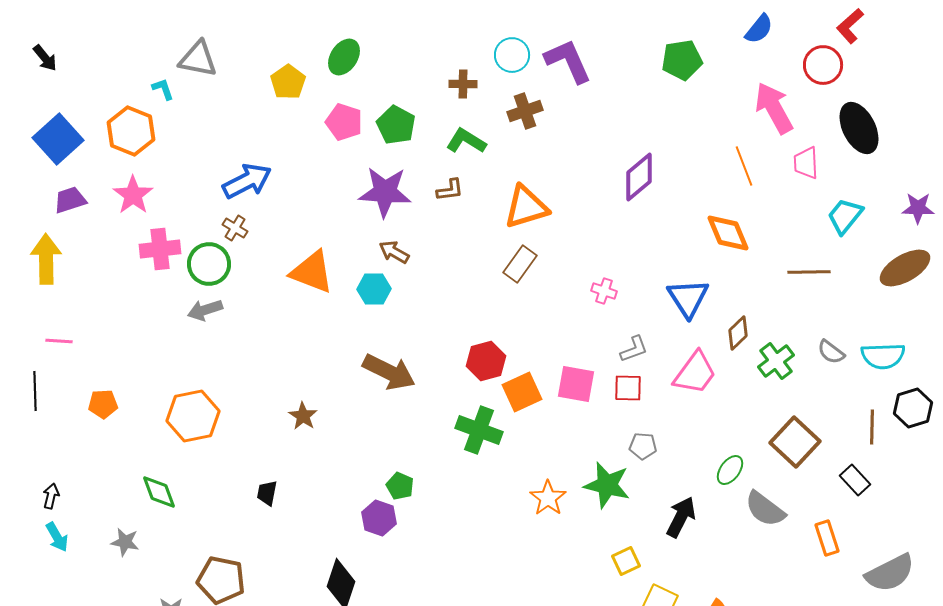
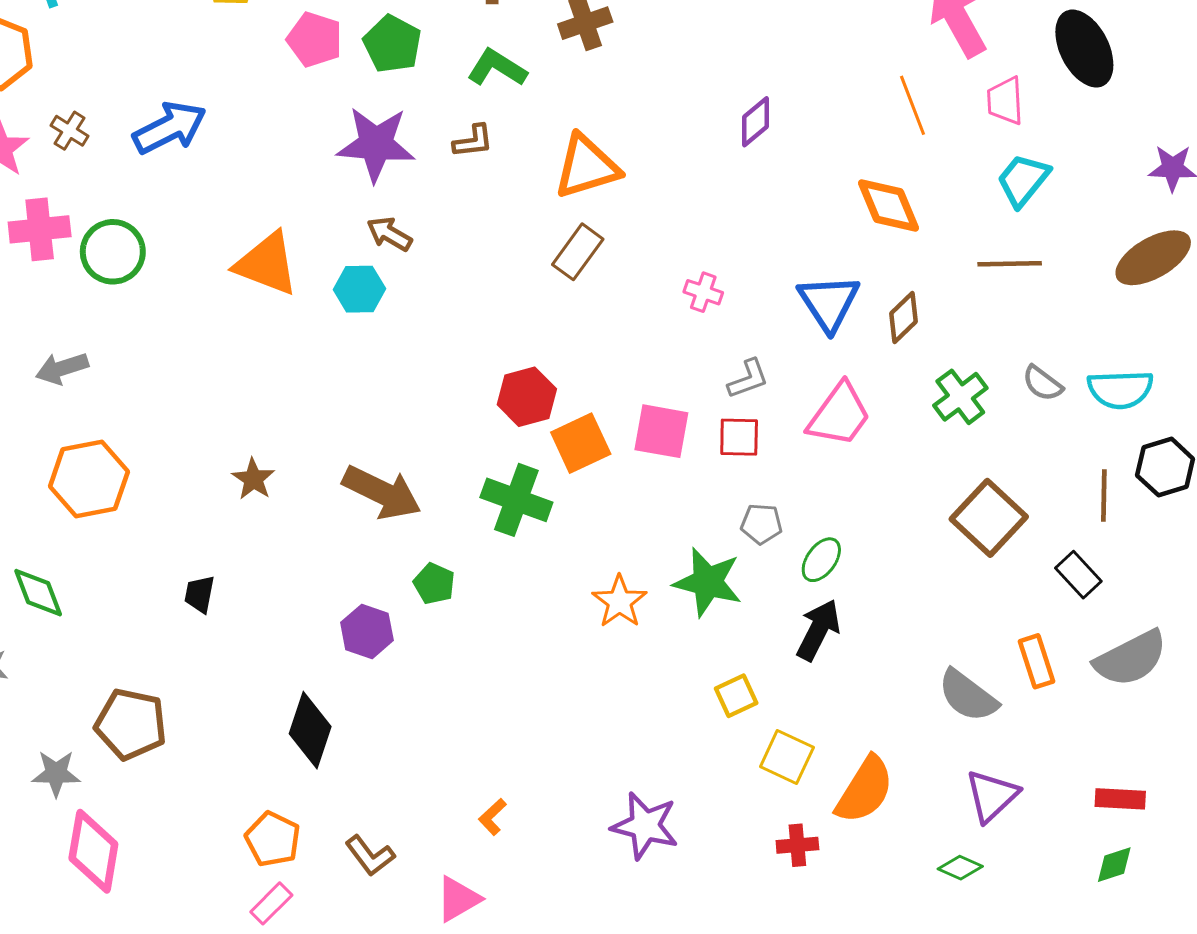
purple diamond: (639, 177) -> (756, 122), size x0.7
cyan trapezoid: (845, 216) -> (1023, 180), moved
brown cross: (235, 228) -> (69, 131), moved
gray arrow: (205, 310) -> (62, 368), moved
brown diamond: (738, 333) -> (904, 318), moved
brown arrow: (389, 372) -> (382, 492), moved
green ellipse: (730, 470) -> (821, 560), moved
green pentagon: (400, 486) -> (434, 584), moved
gray semicircle: (765, 509) -> (968, 696), moved
gray semicircle: (890, 573) -> (1131, 658), moved

